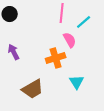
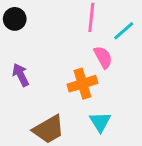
cyan triangle: (77, 82) -> (100, 122), moved

